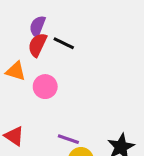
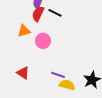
orange triangle: (16, 71) -> (24, 31), turned -32

